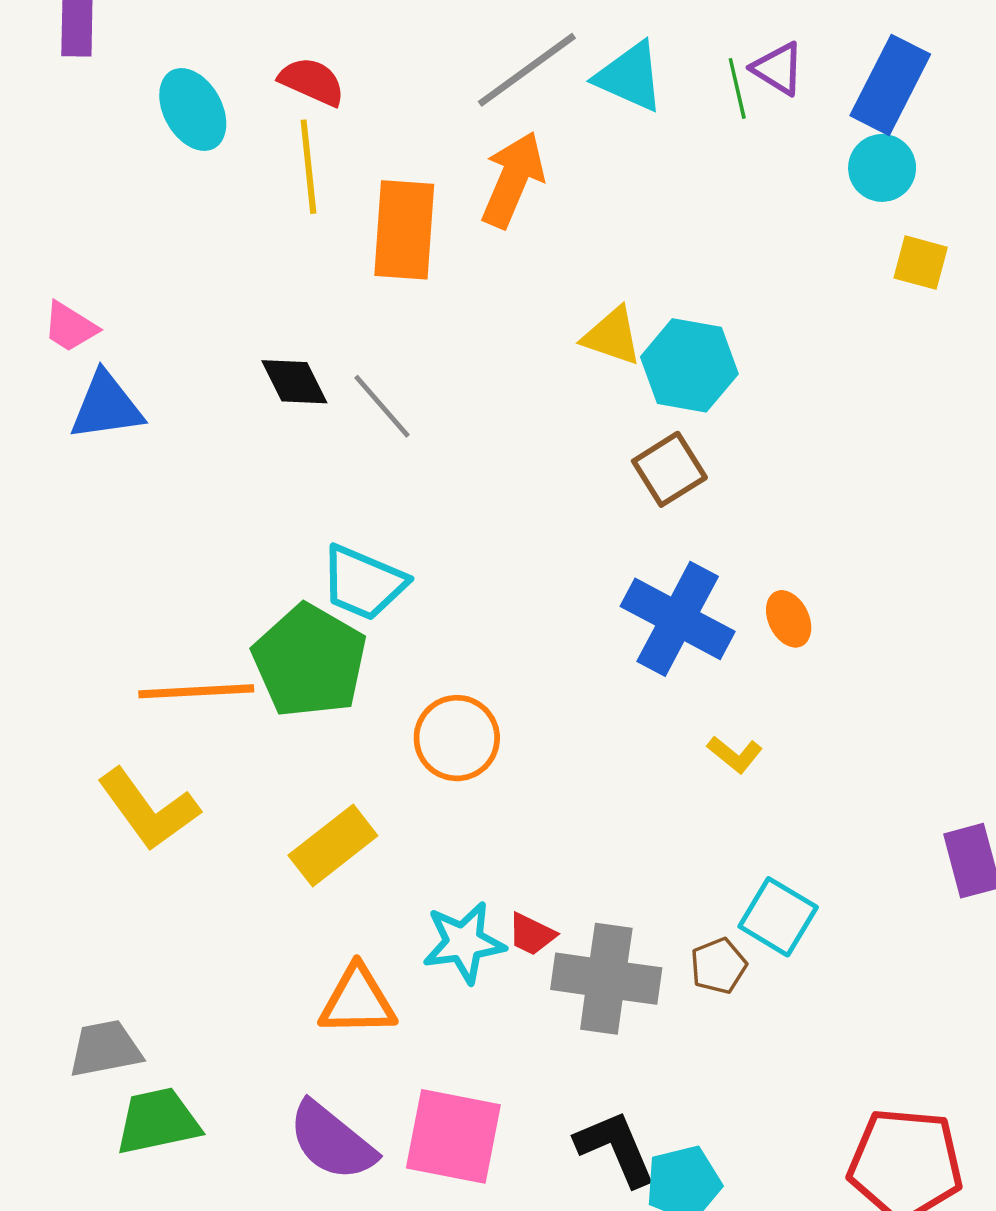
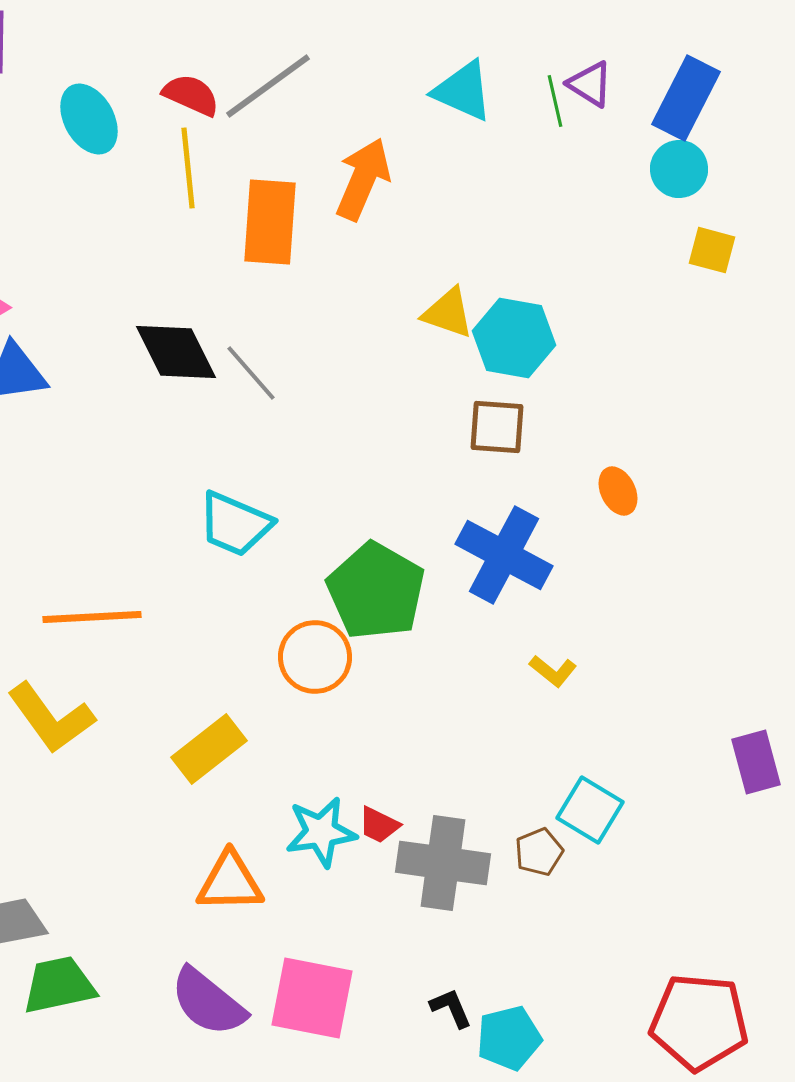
gray line: (527, 70) -> (268, 86), moved
black diamond: (294, 382) -> (176, 352), size x1.4
brown square: (669, 469) -> (497, 427), turned 36
orange ellipse: (789, 619) -> (618, 491), moved
green pentagon: (310, 661) -> (376, 591), moved
black L-shape: (616, 1148) -> (451, 1008), size x0.6

